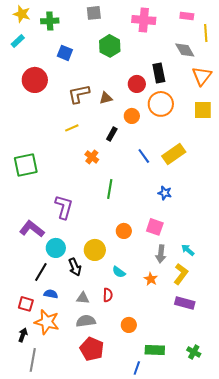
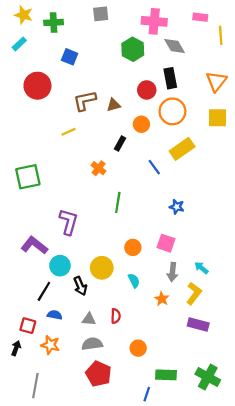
green hexagon: (110, 46) -> (133, 49), moved
gray diamond: (185, 50) -> (175, 46), moved
yellow line: (72, 128) -> (69, 132), moved
yellow rectangle: (174, 154) -> (182, 149), moved
cyan semicircle: (119, 272) -> (134, 281), moved, turned -152
orange star: (47, 322) -> (50, 345), size x0.7
black arrow: (23, 335) -> (16, 348), moved
green cross: (194, 352) -> (208, 377), size x1.6

